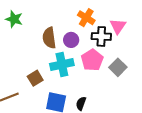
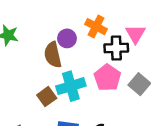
purple circle: (71, 40) -> (67, 38), moved
brown square: (35, 78) -> (47, 97), moved

